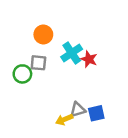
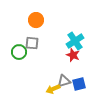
cyan cross: (72, 53) -> (75, 41), moved
red star: (89, 59) -> (73, 55), moved

